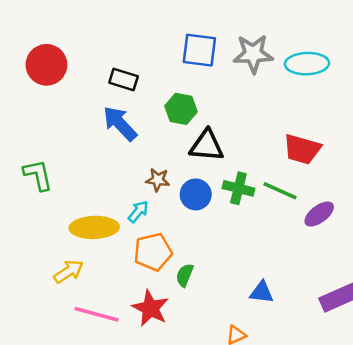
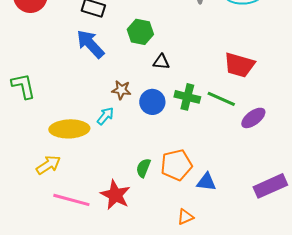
black triangle: (207, 146) -> (161, 62), size x0.6
orange pentagon: (153, 252) -> (176, 165), moved

